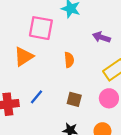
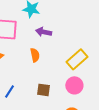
purple arrow: (101, 37) -> (44, 32), moved

